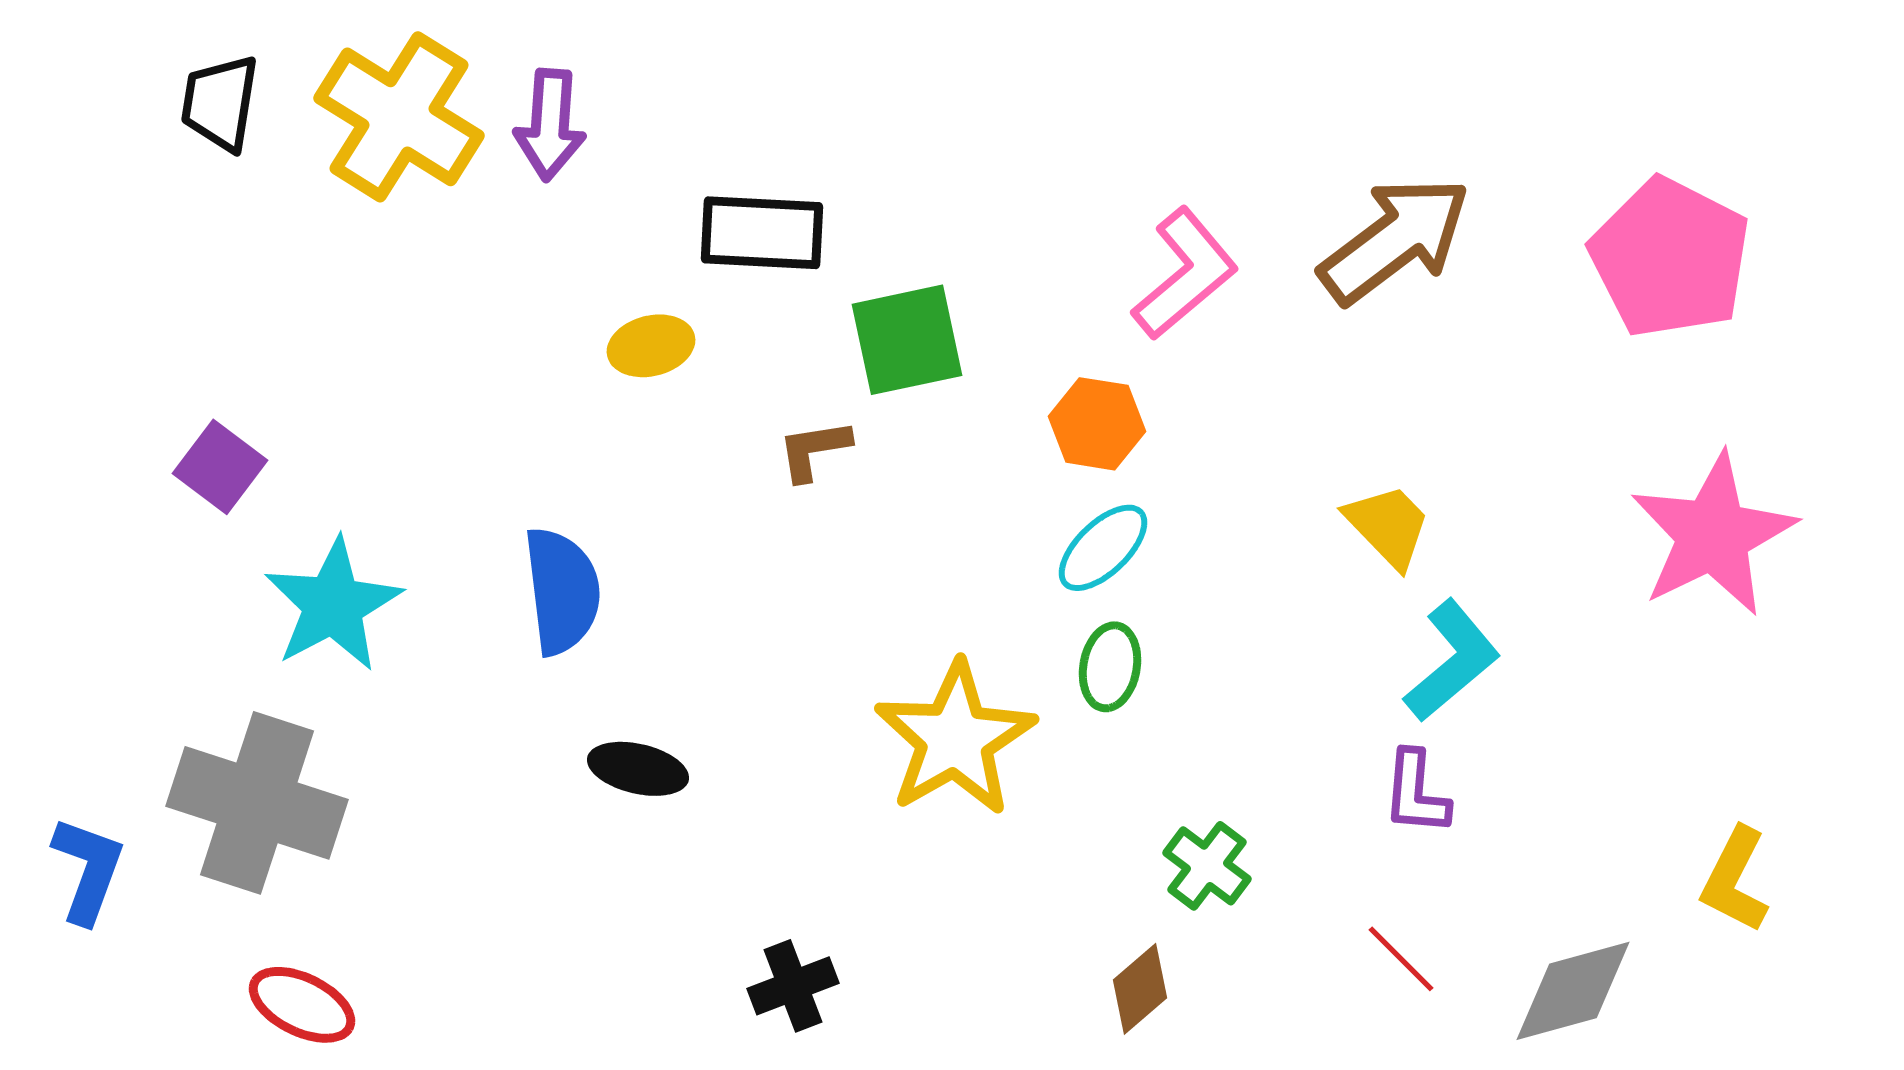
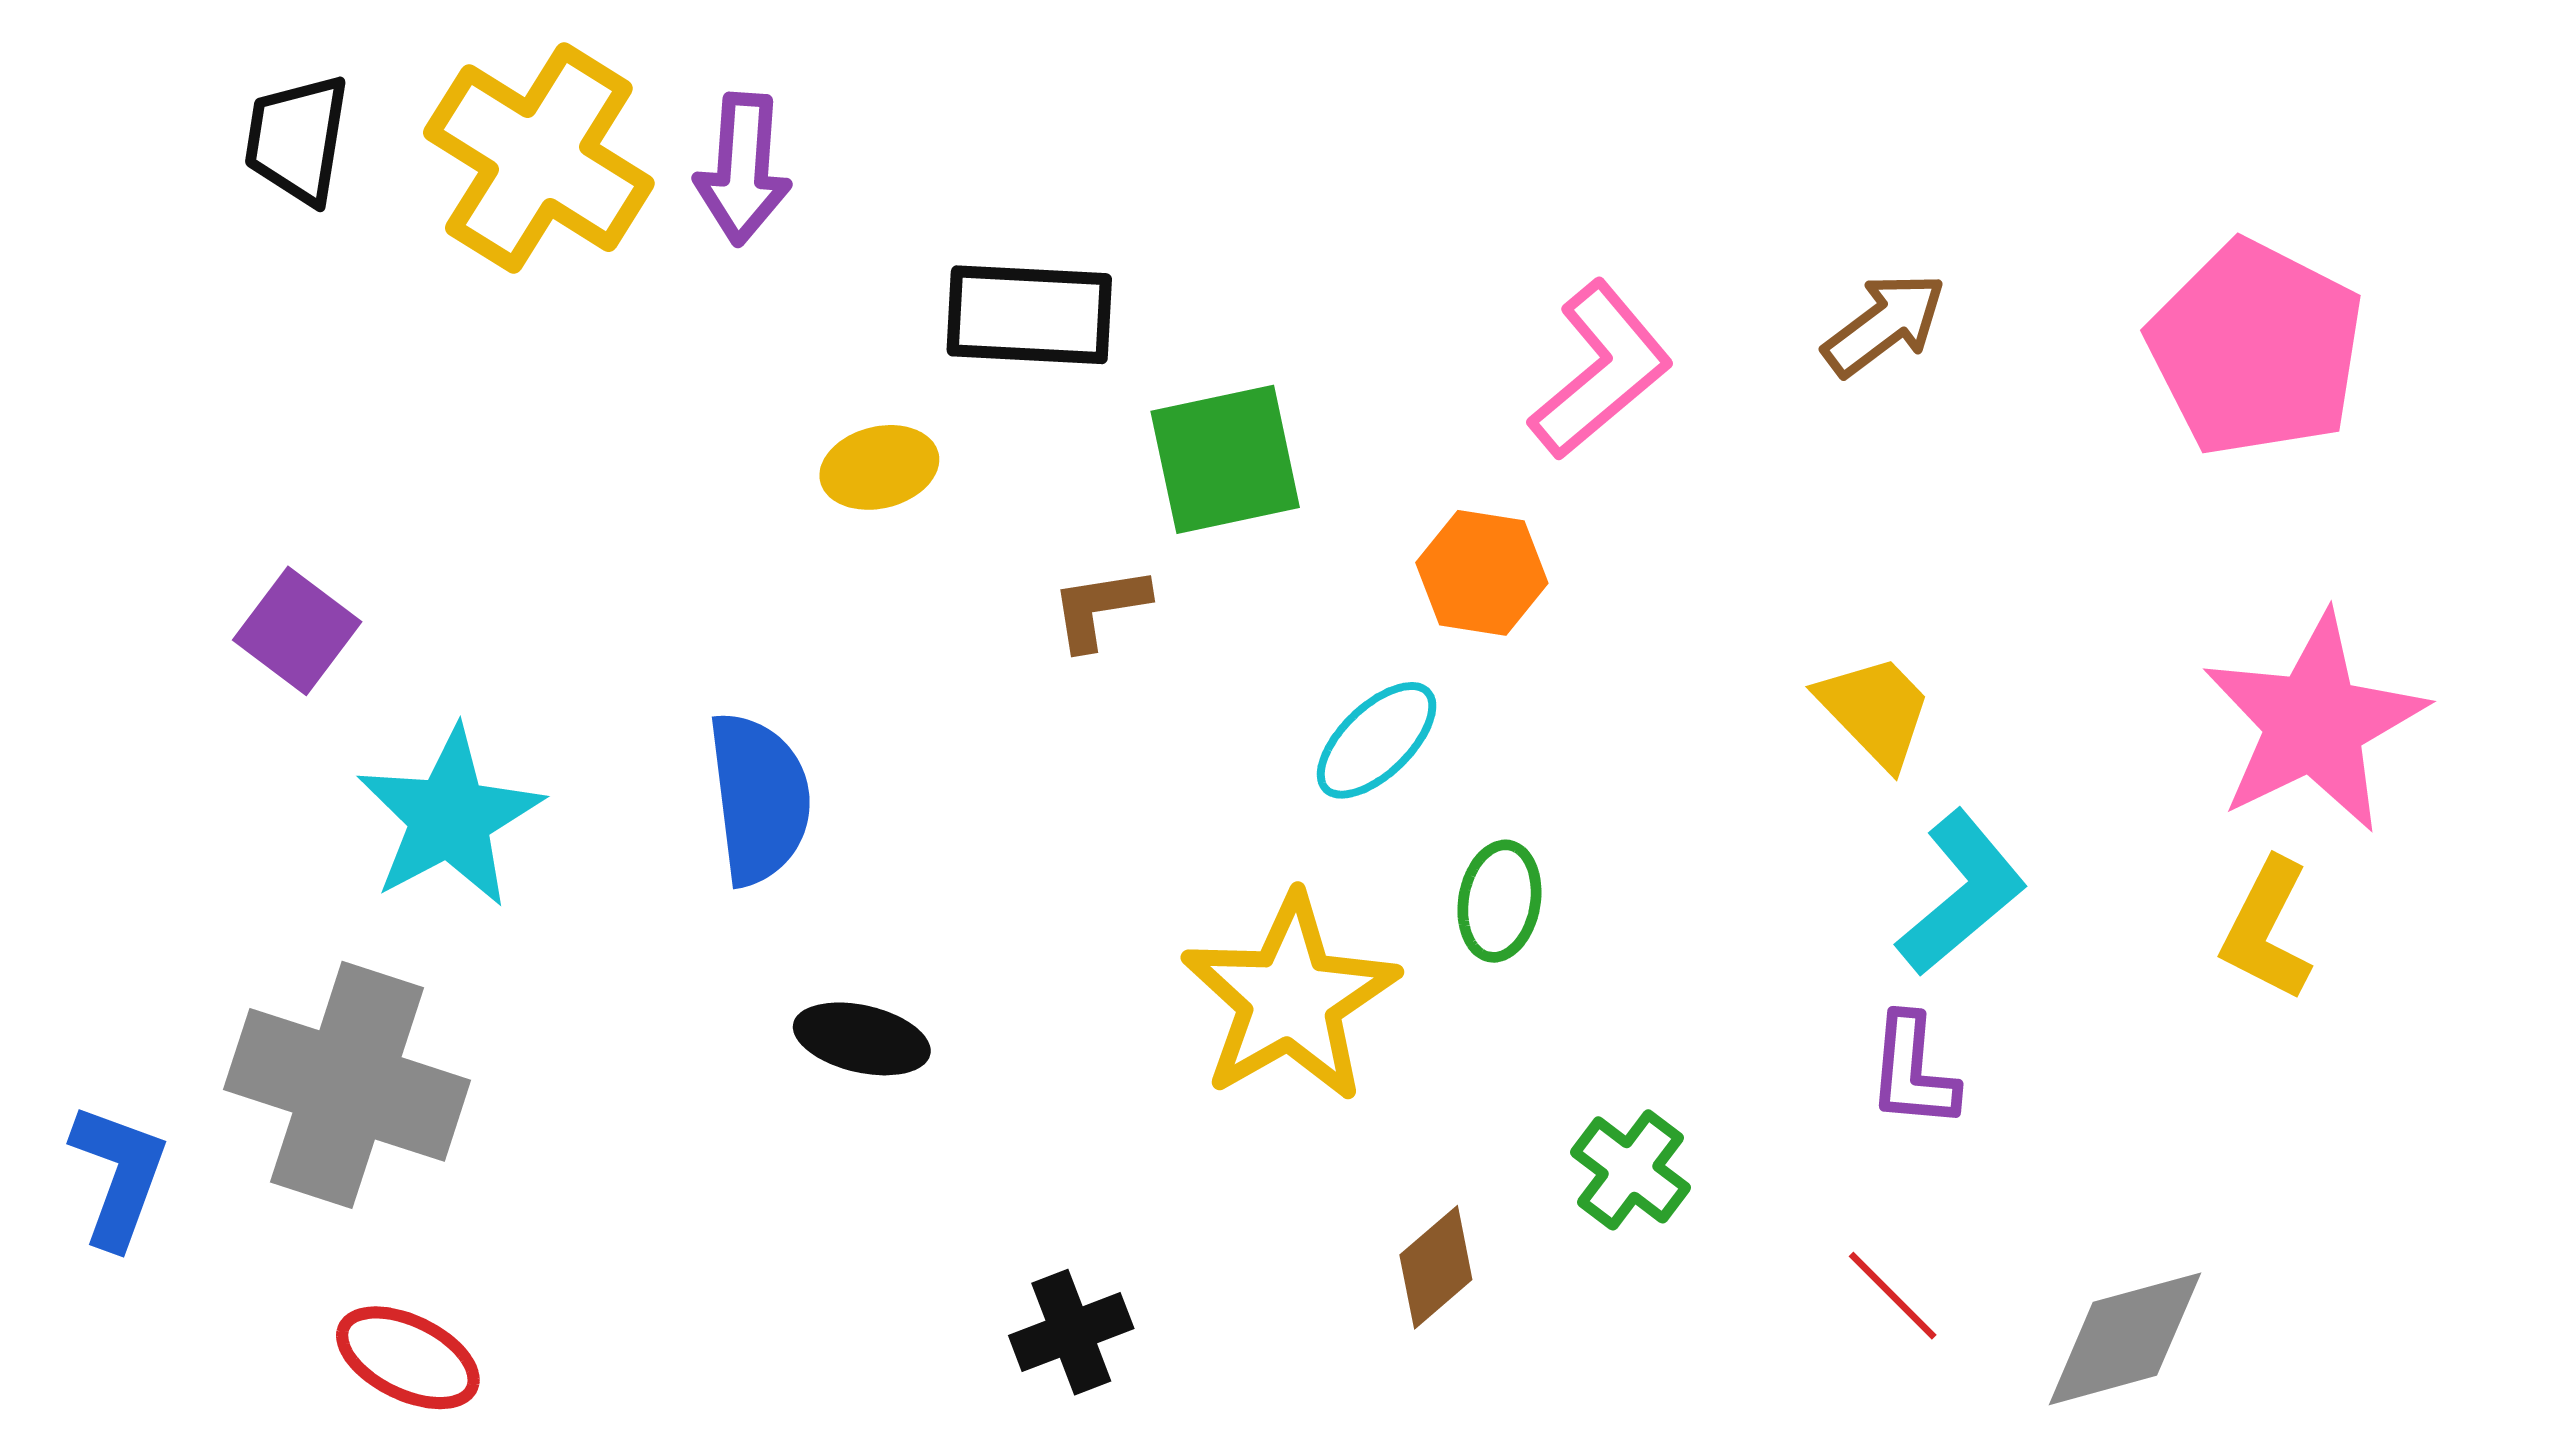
brown arrow: (1395, 240) -> (1884, 324), size x0.6
cyan ellipse: (1103, 548) -> (1377, 740), moved
yellow L-shape: (1735, 880) -> (2267, 929), moved
brown diamond: (1140, 989) -> (1436, 1267), moved

